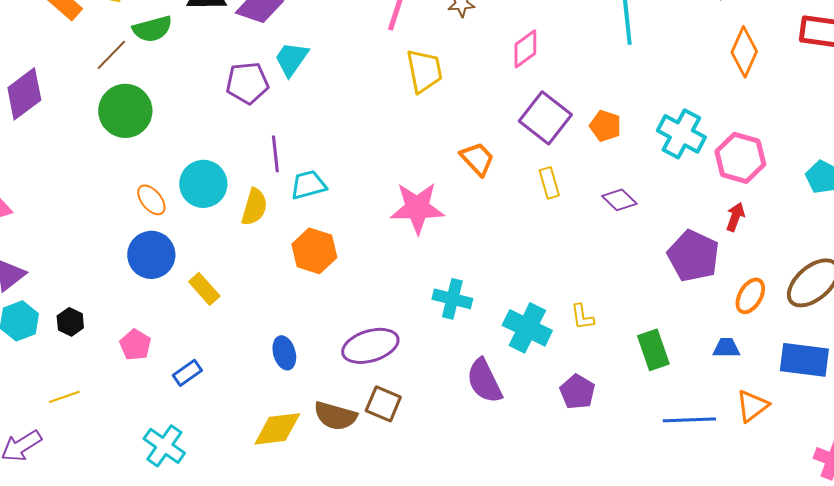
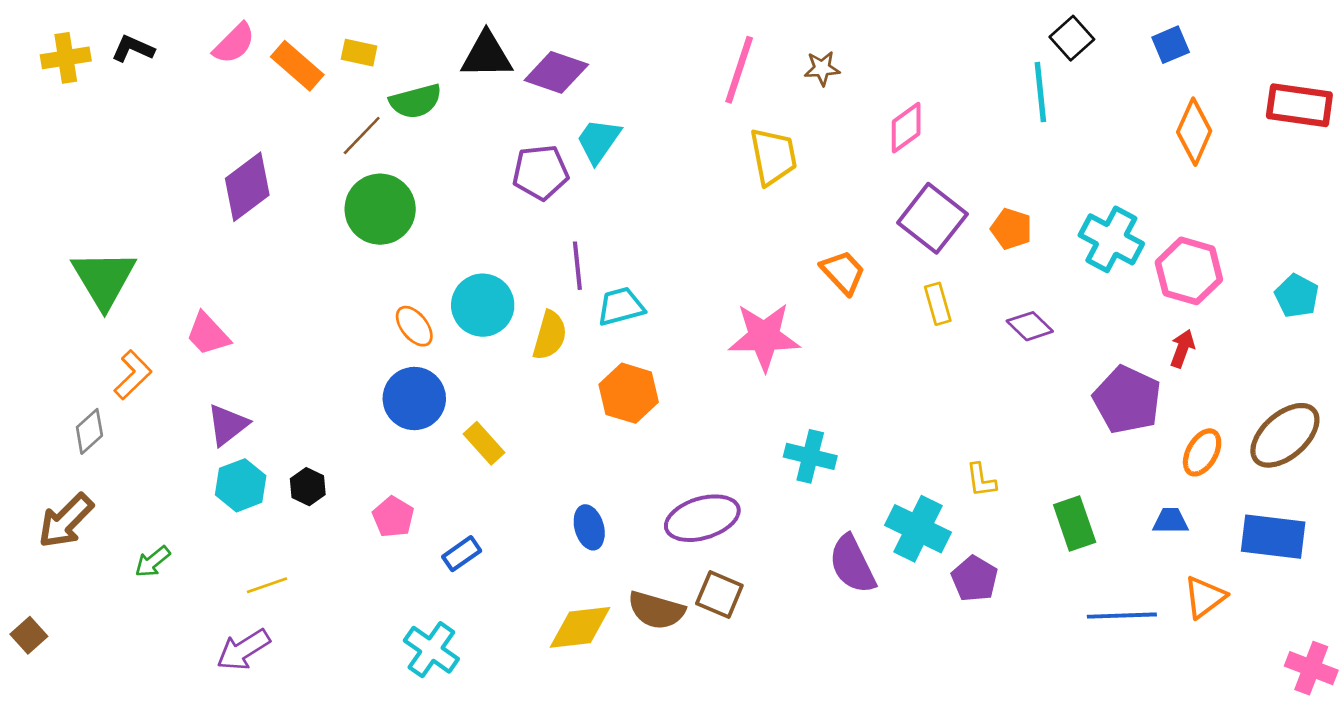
cyan cross: (527, 328) -> (918, 529), moved
yellow line: (64, 397) -> (267, 585), moved

